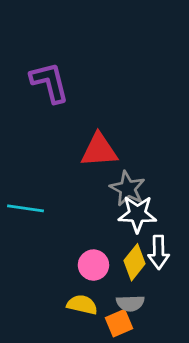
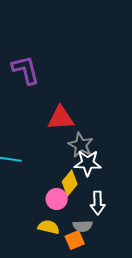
white arrow: (159, 252) -> (98, 203), moved
yellow diamond: (135, 262) -> (70, 183), moved

